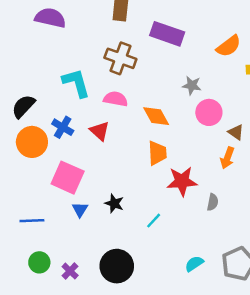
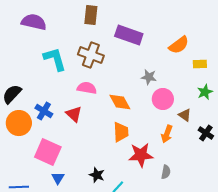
cyan L-shape: (76, 83) -> (55, 59), moved
orange arrow: (227, 158) -> (167, 134), moved
black star: (114, 203) -> (97, 175), moved

